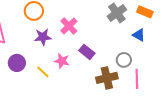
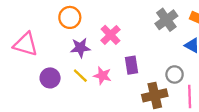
purple rectangle: (87, 52) -> (131, 65), turned 42
yellow line: (43, 72) -> (80, 76), moved

